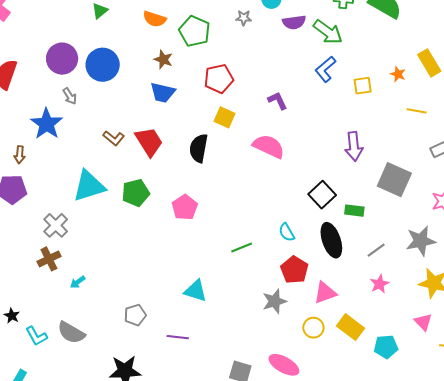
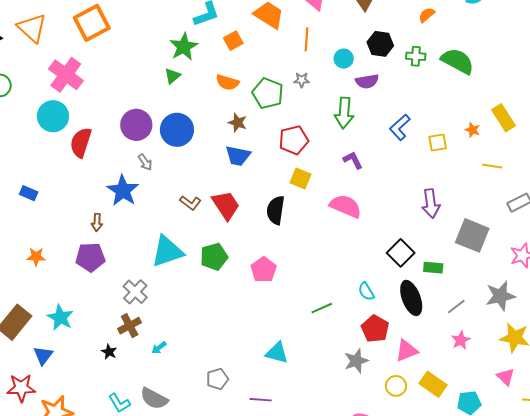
gray star: (244, 18) -> (302, 80), moved
green arrow: (328, 32) -> (344, 113), moved, turned 60
black star: (12, 316) -> (109, 352), moved

